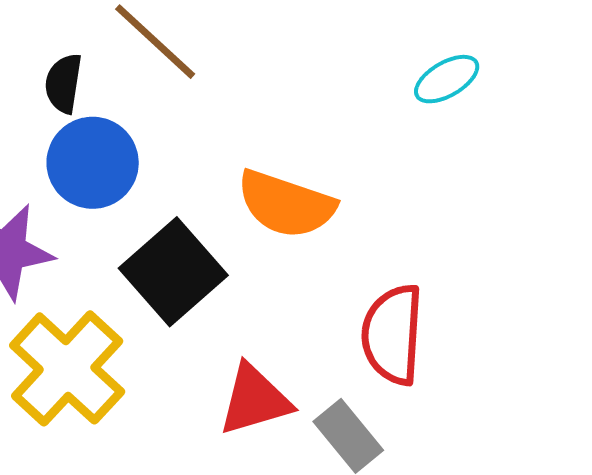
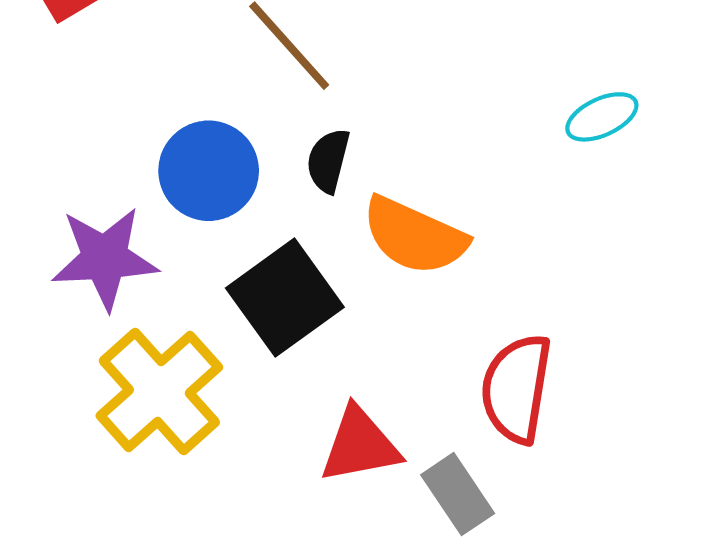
black semicircle: (64, 83) -> (328, 161), moved

